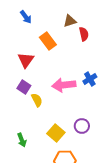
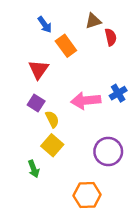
blue arrow: (26, 17) -> (45, 25), moved
purple circle: (82, 126) -> (108, 152), size x1.5
yellow square: (56, 133) -> (52, 145), moved

